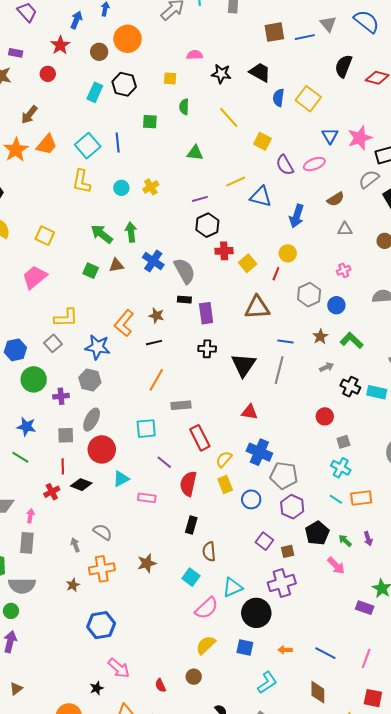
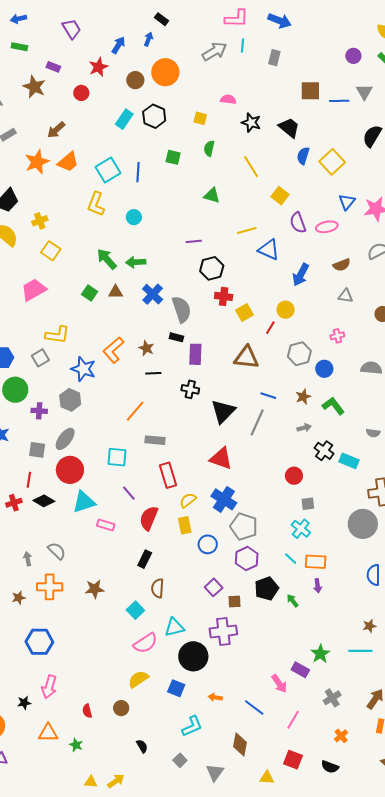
yellow cross: (151, 187) -> (40, 221), moved
purple line: (200, 199) -> (194, 241), moved
green arrow: (131, 232) -> (136, 262), turned -96
black line: (154, 343) -> (153, 373), moved
red triangle: (250, 412) -> (221, 458), size x1.4
cyan triangle: (121, 479) -> (84, 502), size x1.4
purple arrow: (368, 539) -> (318, 586), moved
pink arrow: (336, 566) -> (279, 684), moved
pink arrow: (119, 668) -> (49, 687), turned 55

